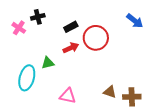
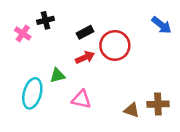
pink triangle: (68, 96) -> (81, 99), moved
brown cross: (132, 97) -> (158, 104), moved

